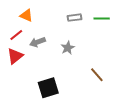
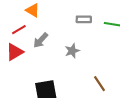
gray arrow: (37, 42) -> (41, 40), turned -35

